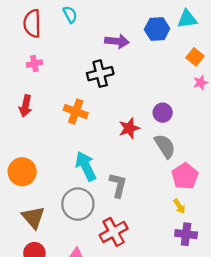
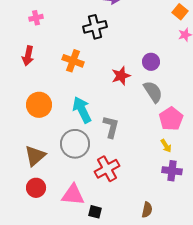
orange circle: (22, 172) -> (39, 105), moved
brown triangle: (33, 217) -> (35, 156), turned 30

